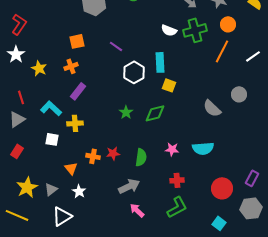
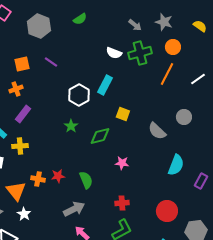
purple line: (116, 46) -> (51, 62), moved
cyan rectangle: (160, 62) -> (105, 85), turned 30
yellow square: (169, 85) -> (123, 114), moved
green star: (126, 112) -> (71, 126), moved
cyan semicircle: (203, 148) -> (176, 165), moved, turned -65
pink star: (172, 149) -> (122, 163), moved
green semicircle: (141, 157) -> (86, 180), turned -30
orange triangle: (71, 168) -> (16, 191), size x1.5
purple rectangle: (252, 178) -> (201, 181), moved

